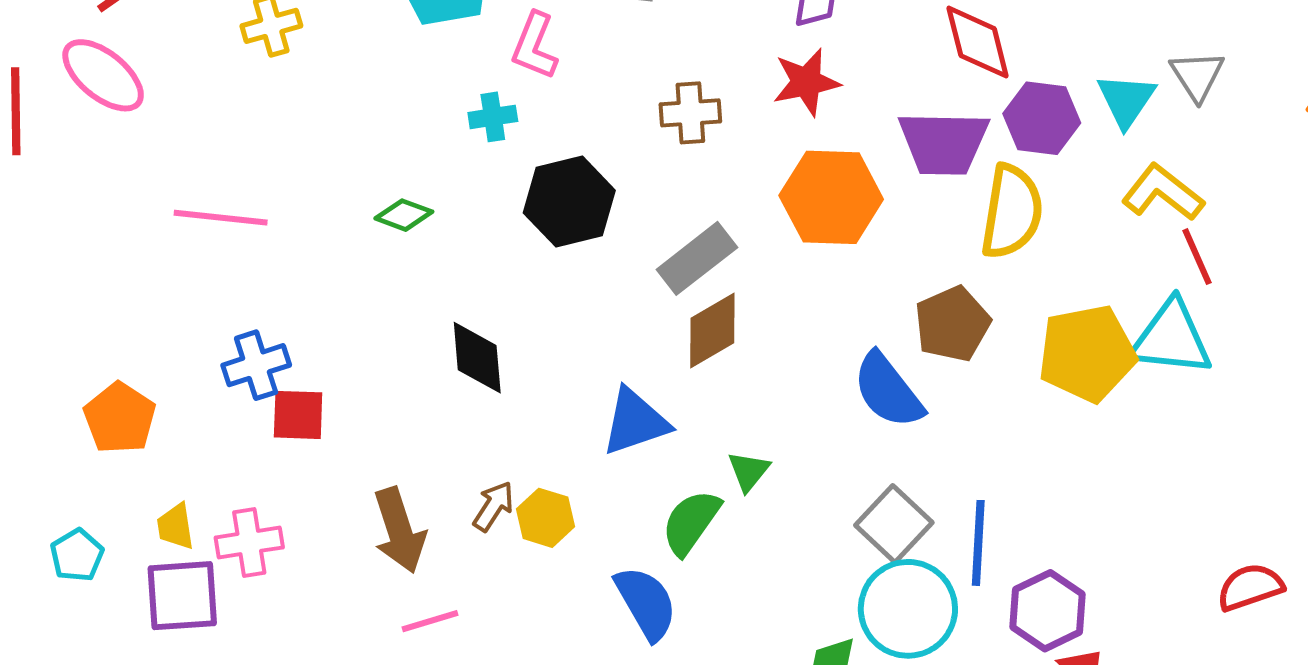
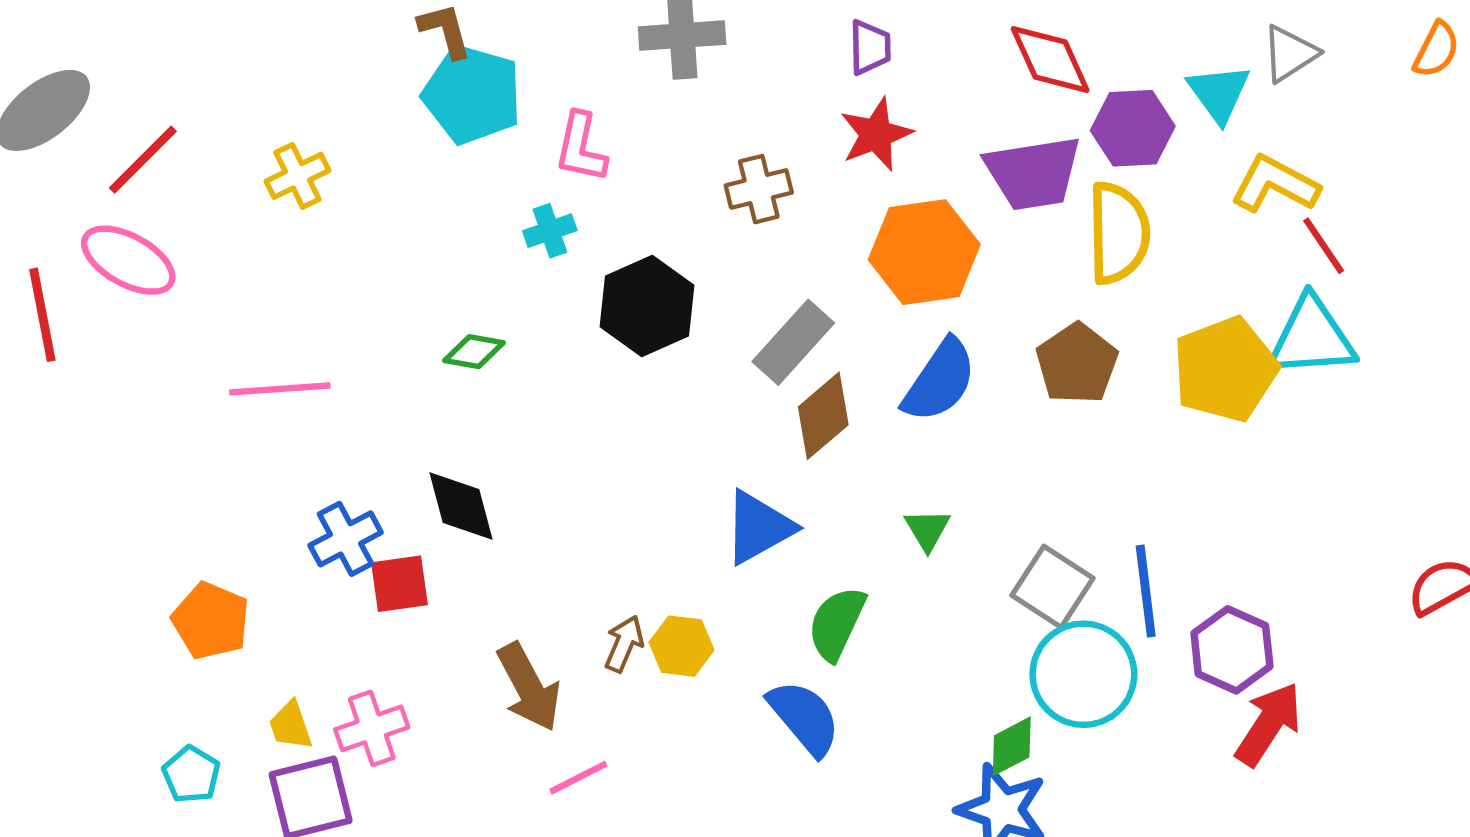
gray triangle: (1197, 76) -> (1290, 54), turned 40
black diamond: (477, 358) -> (461, 506), moved
blue semicircle: (888, 390) -> (940, 381), moved, turned -98
green triangle: (749, 471) -> (927, 530), moved

